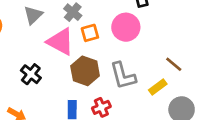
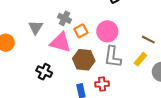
pink circle: (126, 27) -> (107, 31), moved
gray L-shape: (123, 76) -> (113, 57), turned 35
red cross: (101, 107) -> (102, 84), turned 32

